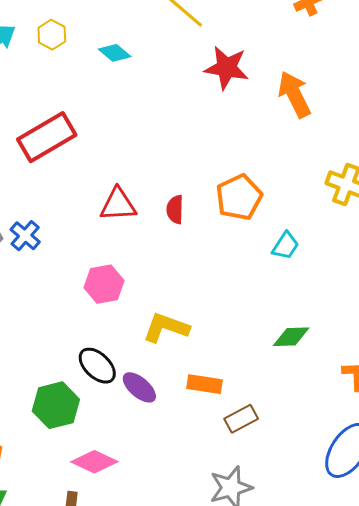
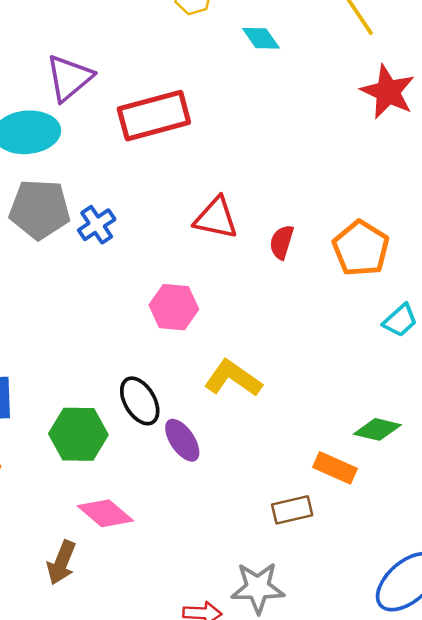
orange pentagon: (239, 197) -> (361, 248), turned -30
orange rectangle: (204, 384) -> (335, 468), moved

